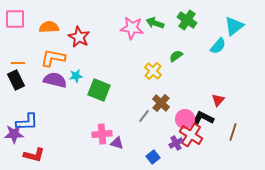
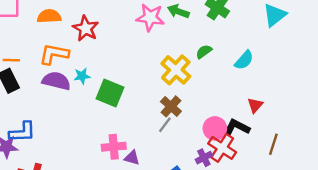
cyan semicircle: (218, 46) -> (244, 60), moved
yellow cross: (153, 71) -> (176, 70), size x1.4
brown cross: (161, 103) -> (171, 106), moved

